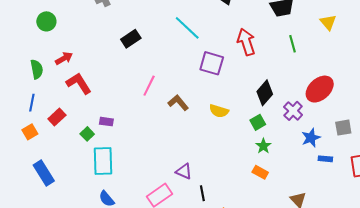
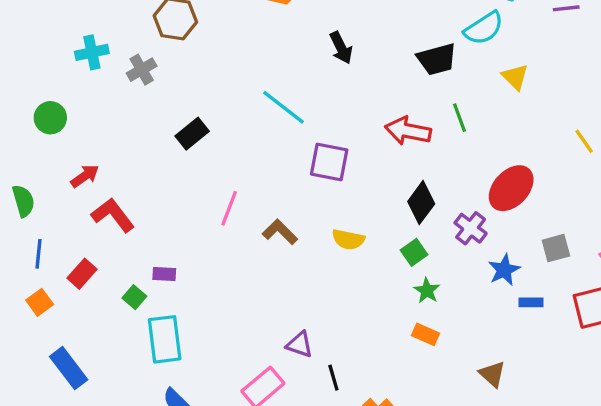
red arrow: (246, 42) -> (408, 131), moved, turned -56
green semicircle: (37, 69) -> (23, 201), moved

